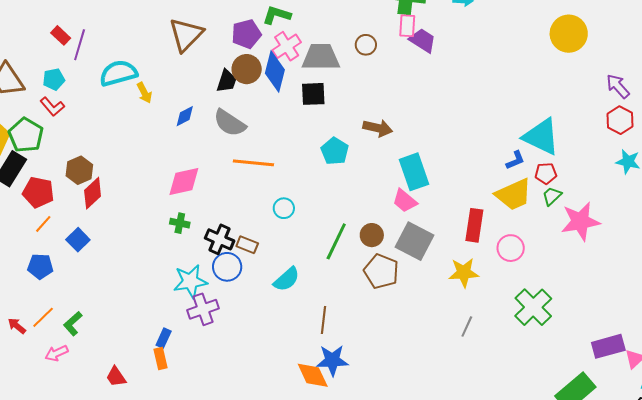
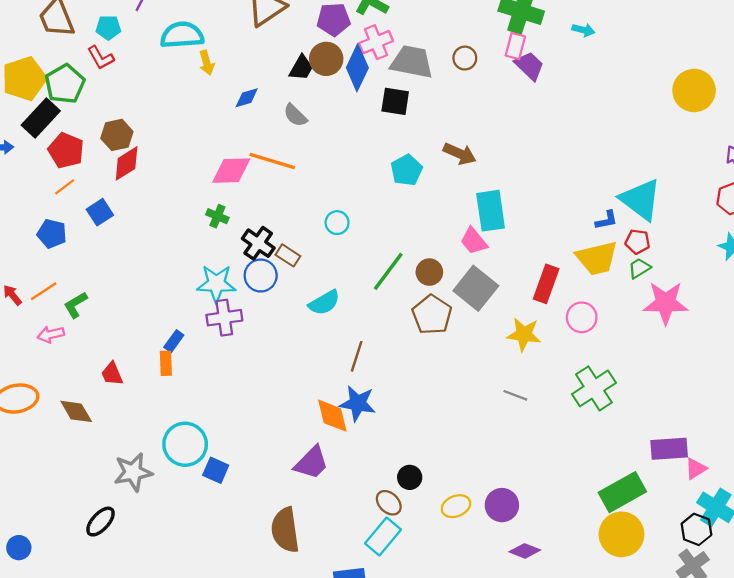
gray semicircle: (230, 123) -> (295, 115), size x0.7
orange line: (253, 163) -> (272, 161), moved
gray line: (467, 327) -> (515, 395), turned 75

